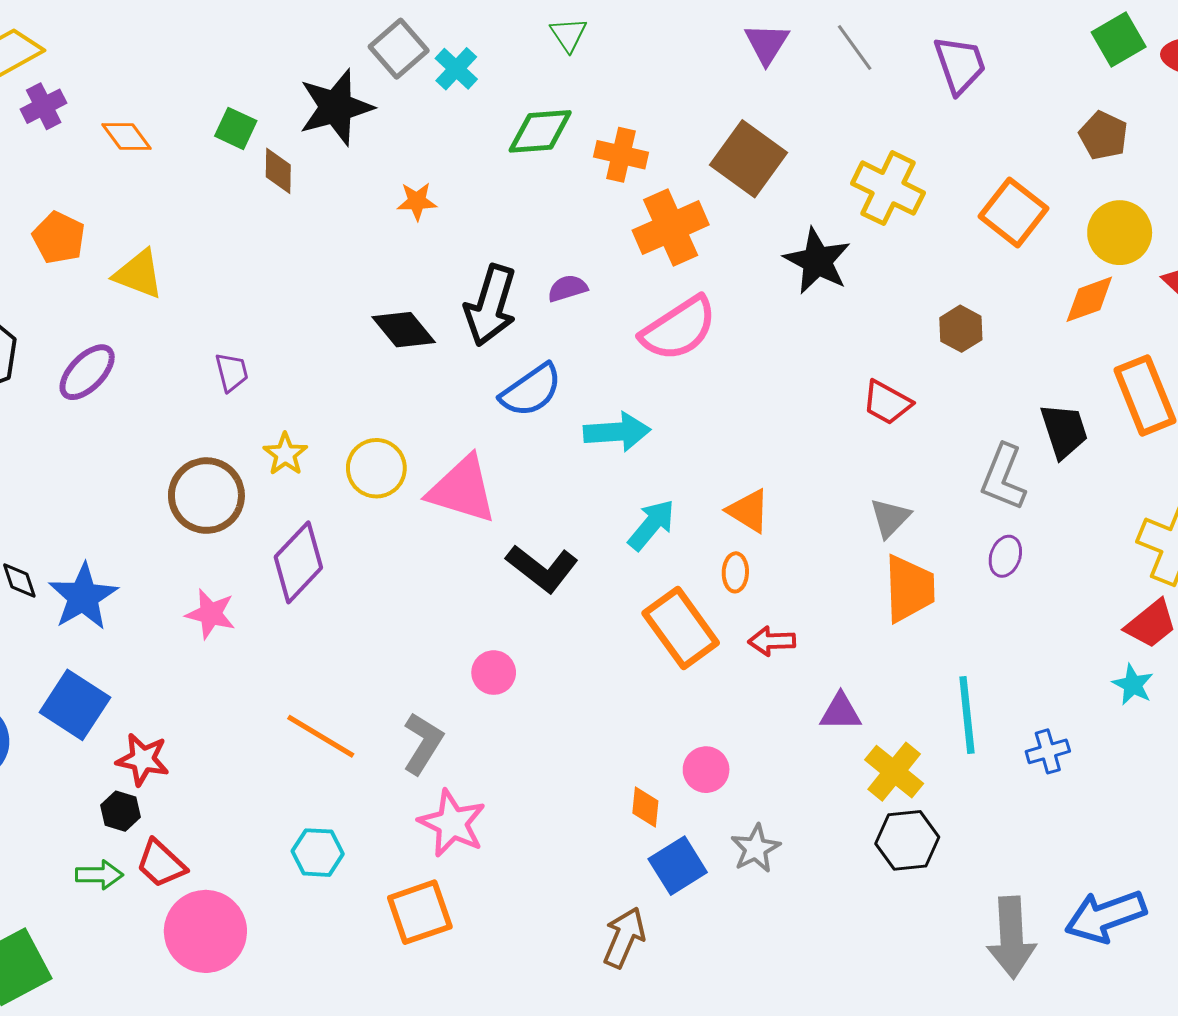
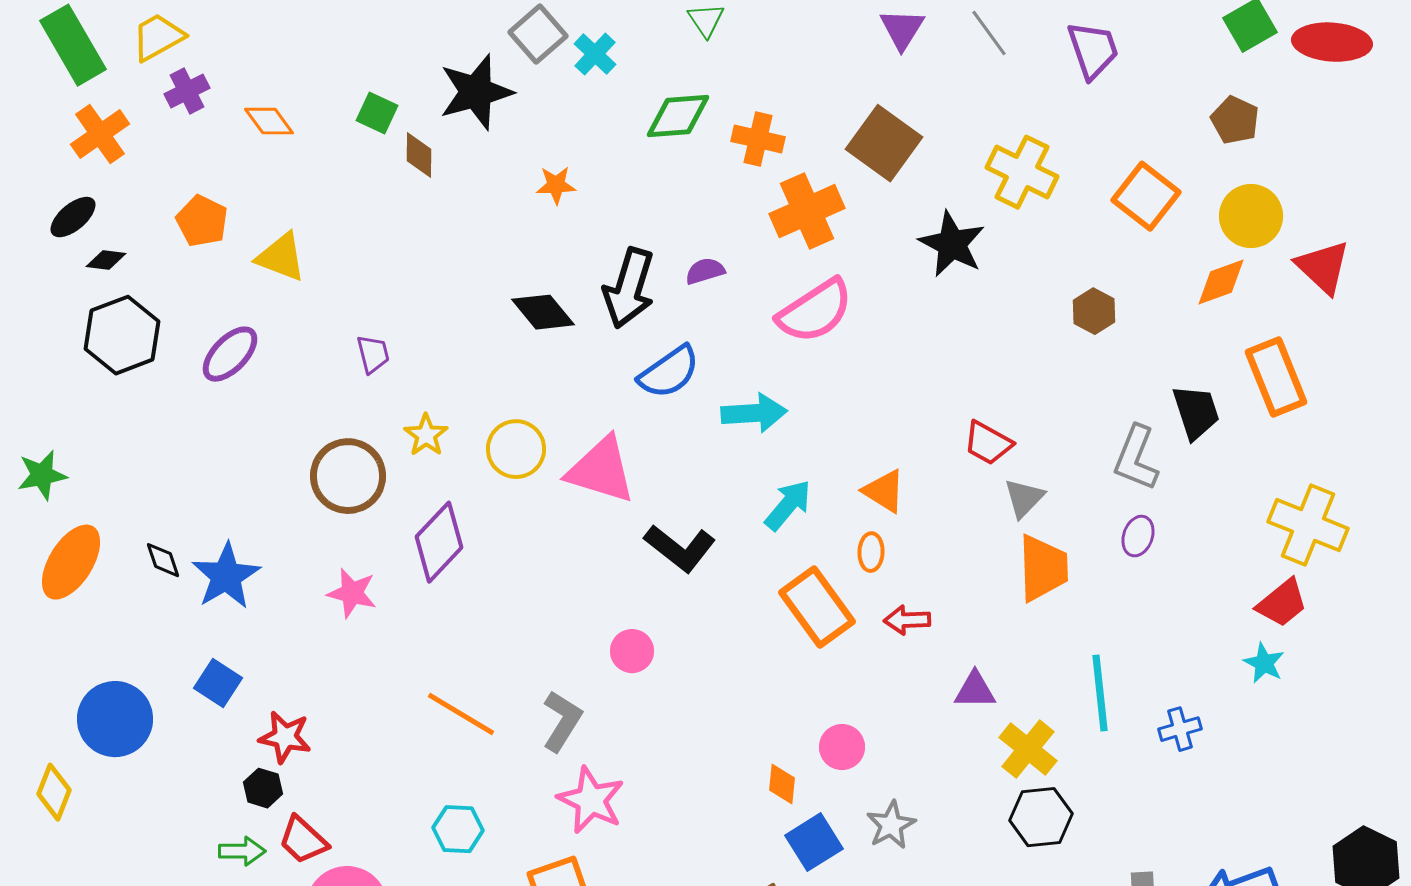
red trapezoid: (887, 403) -> (988, 443), moved
blue square: (75, 705) -> (218, 683), size x0.7

